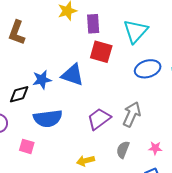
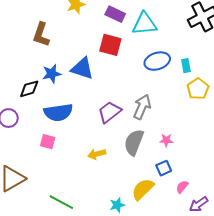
purple rectangle: (93, 24) -> (115, 14), moved, turned -60
cyan triangle: (136, 31) -> (144, 24), turned 44
brown L-shape: (17, 33) -> (41, 35), moved
pink square: (27, 146) -> (48, 142), moved
gray semicircle: (123, 150) -> (134, 142), size x1.5

